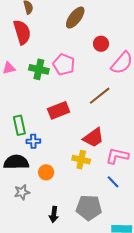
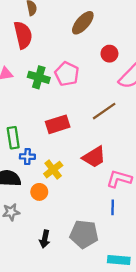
yellow cross: (81, 160) -> (53, 170), moved, turned 36
blue line: (113, 182) -> (113, 207), turned 40

